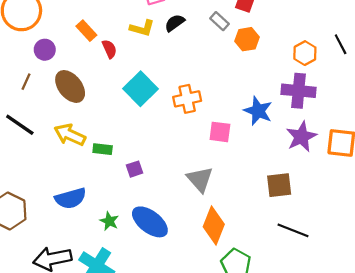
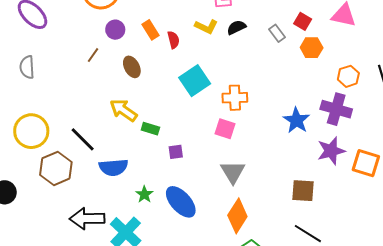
orange rectangle: (86, 31) -> (150, 30), moved
orange hexagon: (247, 39) -> (312, 48), moved
brown ellipse: (70, 86) -> (132, 67), size x0.7
black line: (20, 125) -> (83, 139), moved
pink square: (220, 132) -> (225, 129), moved

